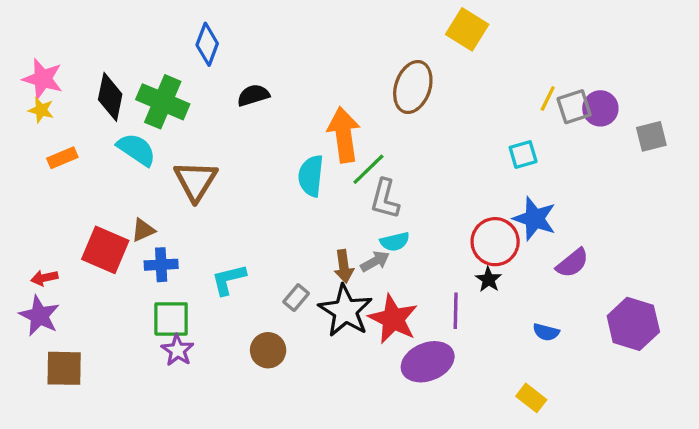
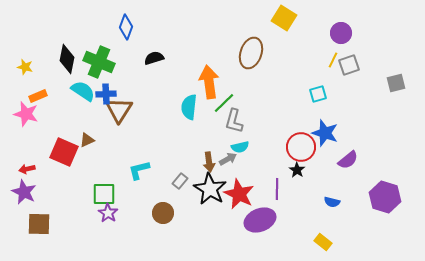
pink star: (43, 79) -> (26, 114), moved
purple circle: (600, 108) -> (341, 33), moved
blue cross: (161, 265) -> (106, 94), moved

